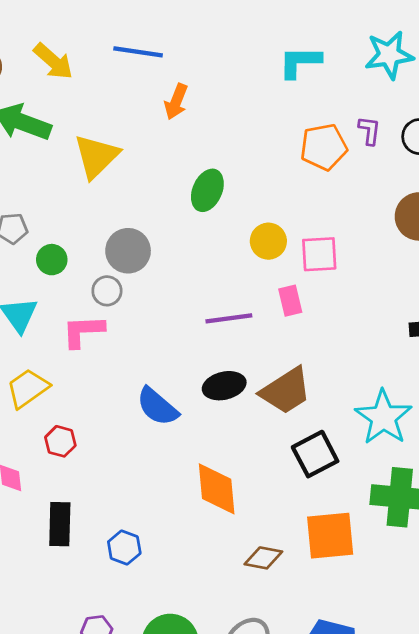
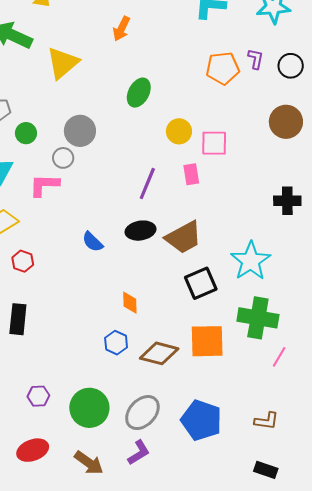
purple line: (229, 318) -> (147, 184), turned -64
blue semicircle: (157, 407) -> (93, 242), size x0.7
orange diamond: (217, 489) -> (130, 303), size x0.6
blue hexagon: (124, 547) -> (116, 343), moved
brown diamond: (263, 558) -> (159, 353), size x1.4

